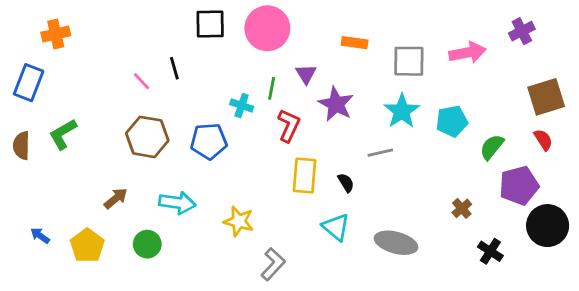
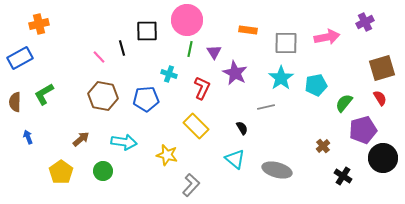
black square: (210, 24) -> (147, 31), moved
blue rectangle: (29, 83) -> (20, 58), turned 40
green line: (272, 88) -> (190, 49), moved
yellow rectangle: (305, 176) -> (196, 126), moved, turned -50
blue arrow: (40, 236) -> (28, 137), moved, turned 32

